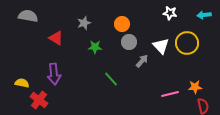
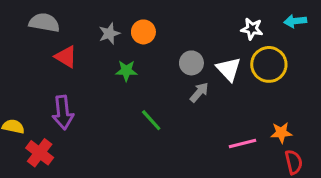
white star: (170, 13) -> (252, 29), moved
gray semicircle: (28, 16) -> (44, 23), moved
orange circle: (122, 24) -> (143, 32), moved
gray circle: (129, 42) -> (191, 63), moved

